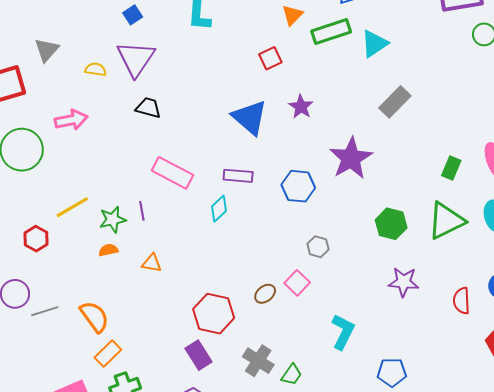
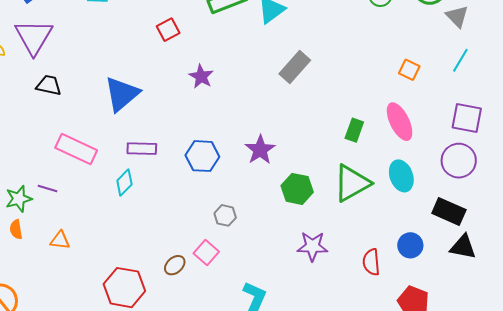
blue triangle: (250, 117) -> (122, 94), moved, turned 42
purple star: (351, 158) -> (260, 150), moved, size x0.7
purple line: (142, 211) -> (48, 189), turned -60
orange semicircle: (108, 250) -> (16, 229), turned -84

